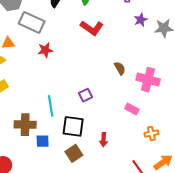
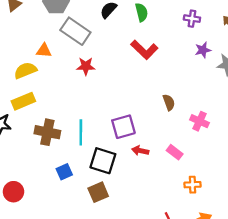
pink cross: (148, 80) -> (199, 121), size x0.7
purple square: (85, 95) -> (123, 127), size x1.5
brown cross: (25, 125) -> (47, 132), moved
red arrow: (104, 140) -> (140, 151), moved, turned 88
blue square: (43, 141) -> (64, 172), turned -32

